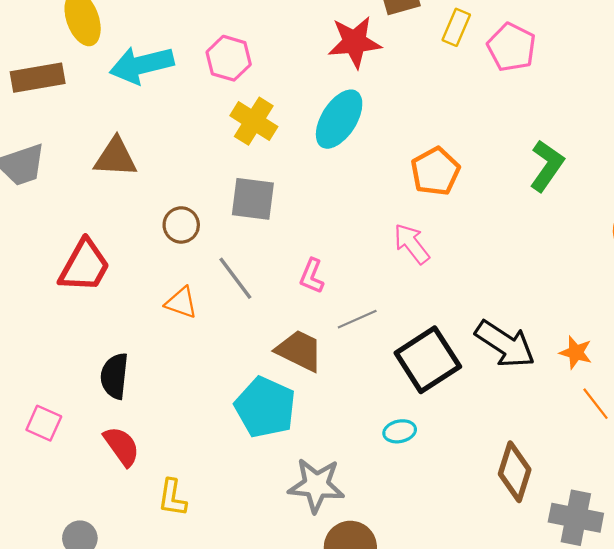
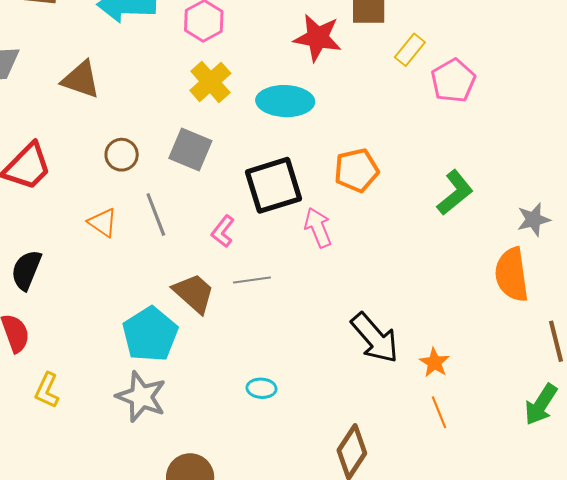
cyan ellipse: (339, 119) -> (285, 101), turned 44
black square: (428, 360) -> (274, 185), moved
gray star: (316, 485) -> (141, 397), moved

